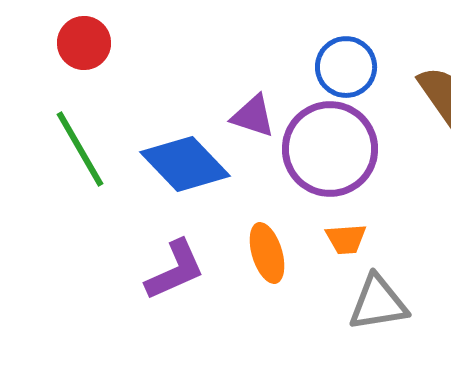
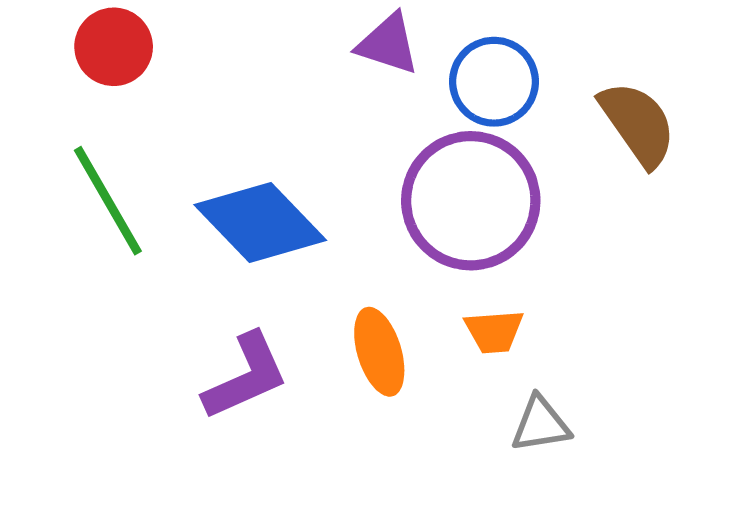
purple triangle: (253, 116) -> (388, 44), moved
gray triangle: (378, 303) -> (540, 424), size x0.7

